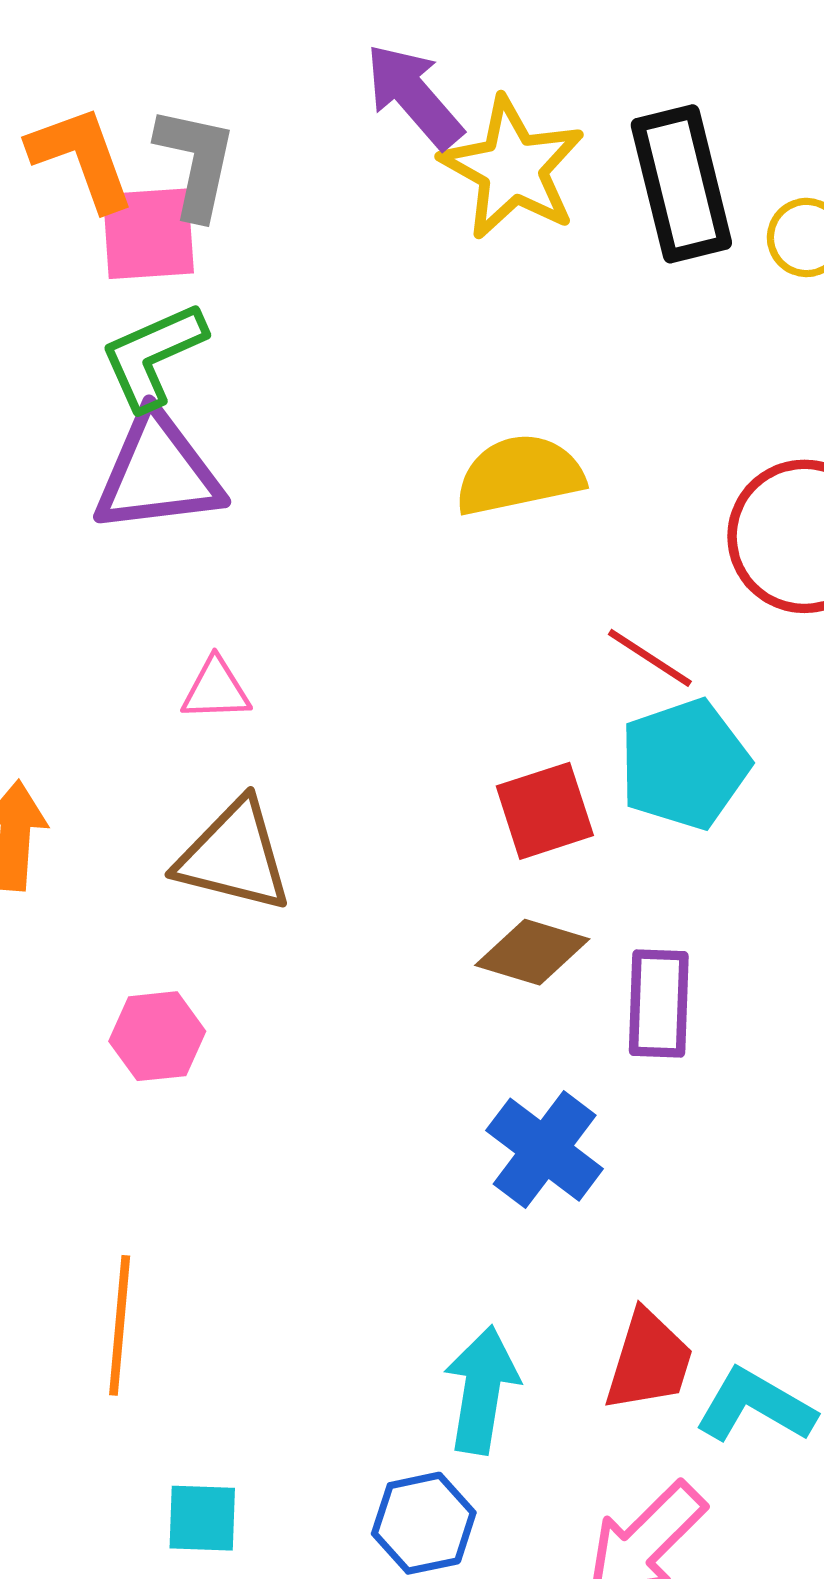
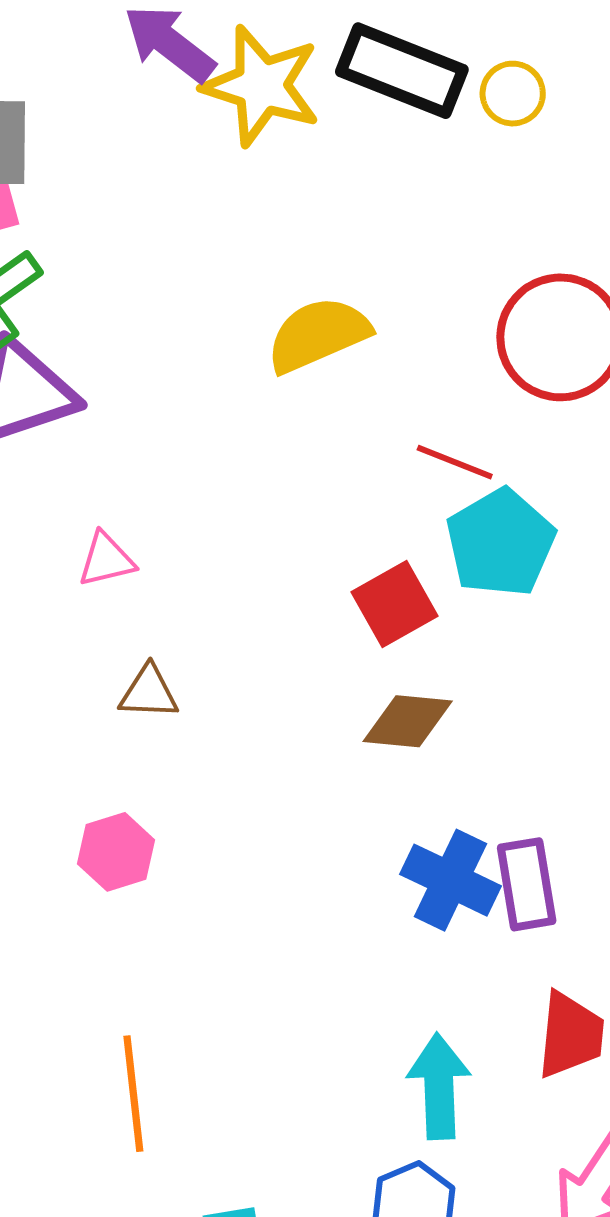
black rectangle: (681, 184) -> (402, 71), turned -43
brown triangle: (234, 856) -> (149, 692), size x0.6
purple rectangle: (659, 1003) -> (527, 884), moved

